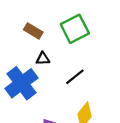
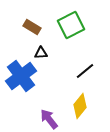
black line: (75, 77) -> (85, 71), moved

